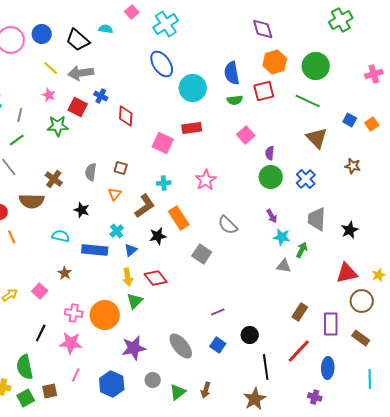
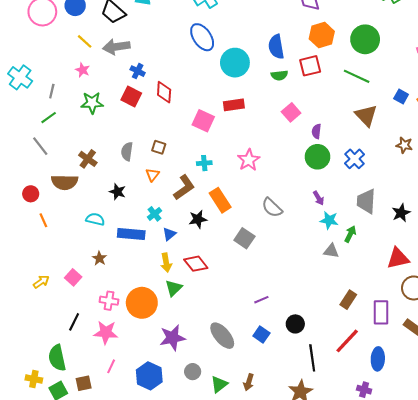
red square: (78, 107) -> (131, 96), moved

